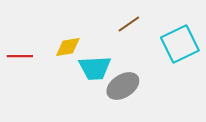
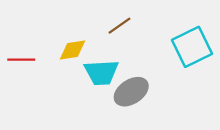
brown line: (129, 24) -> (119, 26), moved

